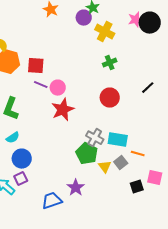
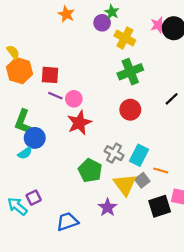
green cross: (110, 63) -> (130, 72), size x1.6
cyan rectangle: (118, 140) -> (139, 155), turned -72
green pentagon: (87, 154) -> (90, 170), moved
blue circle: (22, 159) -> (35, 138), moved
yellow triangle: (105, 167) -> (125, 185), size x1.6
black square: (137, 187) -> (160, 206), size x1.5
purple star: (76, 188) -> (108, 207), moved

